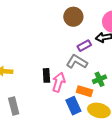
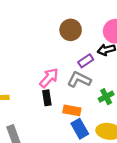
pink arrow: (59, 82) -> (49, 78), moved, turned 30
orange rectangle: (85, 91) -> (72, 110), moved

